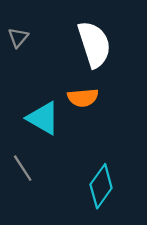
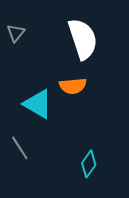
cyan diamond: (101, 186) -> (89, 164), size x0.7

